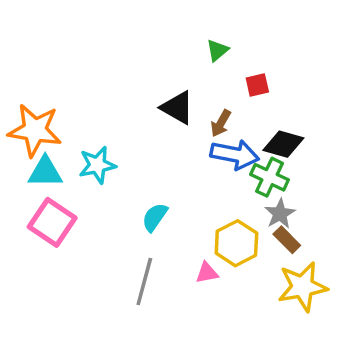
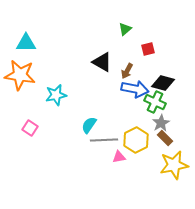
cyan triangle: (45, 172) -> (26, 43), moved
pink square: (52, 222) -> (30, 128), size x0.6
gray line: (144, 281) -> (104, 140), moved, turned 72

